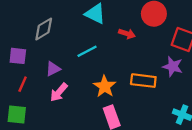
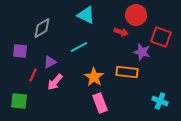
red arrow: (127, 34) -> (121, 32), moved
purple star: (173, 66) -> (142, 52), moved
red line: (23, 84) -> (33, 75), moved

